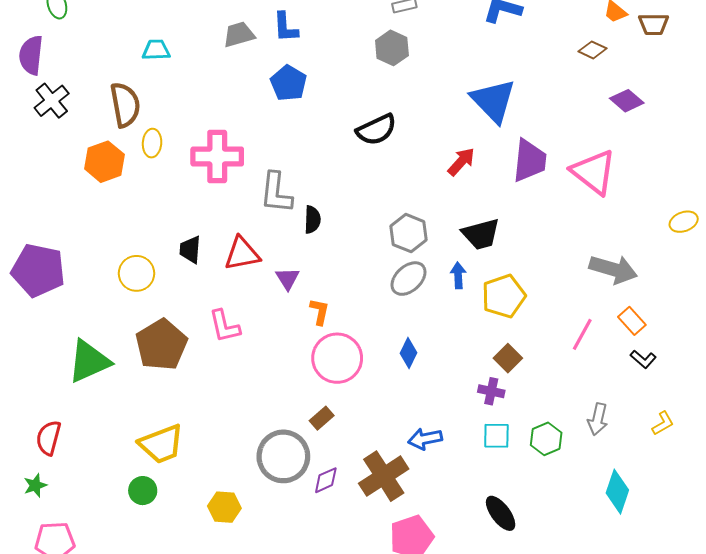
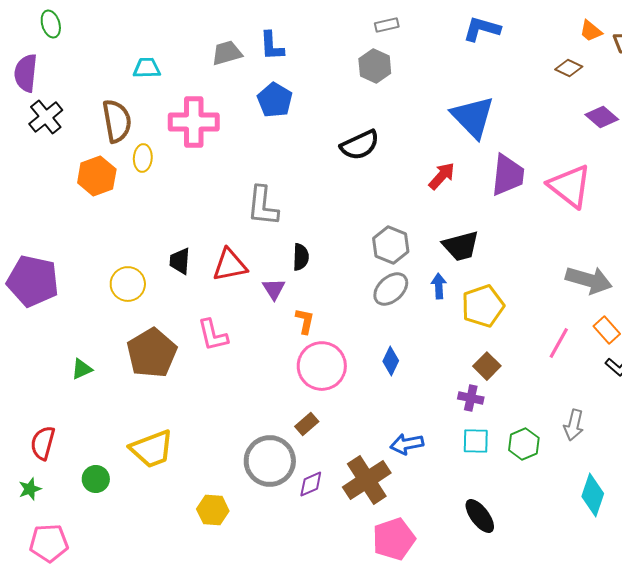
pink cross: (217, 157) -> (194, 122), moved
black semicircle: (312, 220) -> (301, 257), moved
green triangle: (89, 361) -> (82, 369), size x0.5
green circle: (143, 491) -> (96, 479), moved

